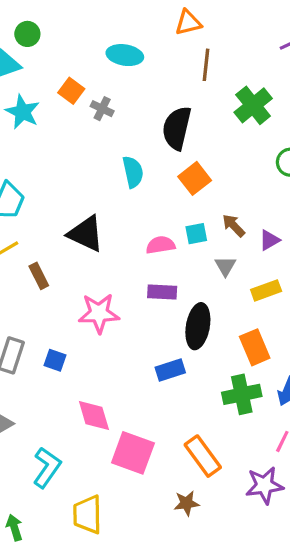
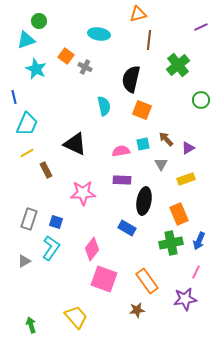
orange square: (195, 178) -> (142, 110), turned -30
blue rectangle: (170, 370) -> (127, 228), turned 48
pink diamond: (94, 415) -> (92, 249), moved, turned 55
cyan L-shape: (47, 467) -> (51, 248), moved
yellow trapezoid: (87, 515) -> (76, 317), turned 140

